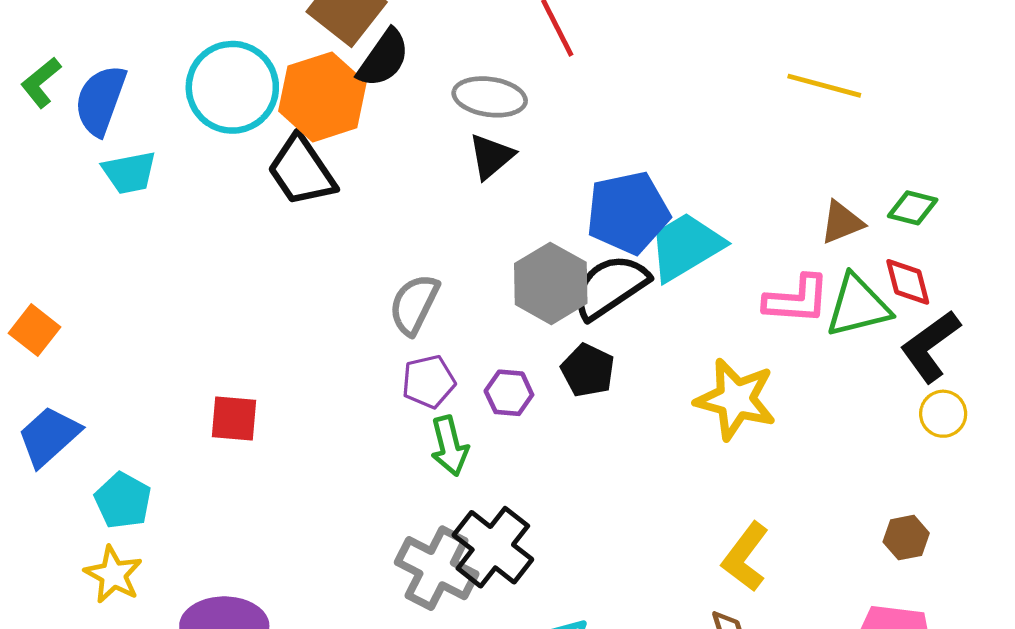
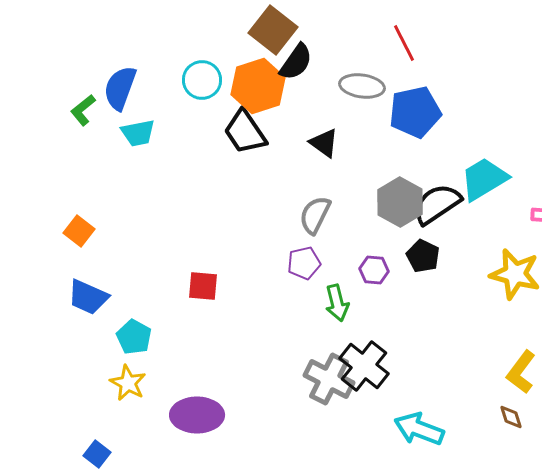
green L-shape: (41, 82) -> (83, 110), moved
cyan circle: (232, 87) -> (202, 80), size x0.7
black triangle: (491, 156) -> (324, 143), moved, turned -44
blue pentagon: (628, 213) -> (415, 112), moved
purple pentagon: (429, 382) -> (304, 263), moved
blue trapezoid: (49, 436) -> (88, 297), turned -114

